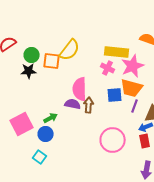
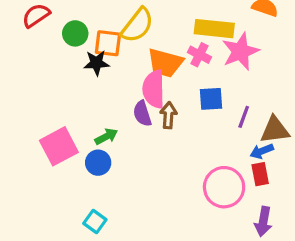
black star: (29, 71) -> (96, 63), moved
orange trapezoid: (132, 88) -> (165, 63), moved
purple semicircle: (73, 104) -> (142, 114), turned -119
pink circle: (113, 140) -> (224, 187), moved
cyan square: (40, 157) -> (95, 222), moved

